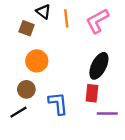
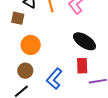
black ellipse: (99, 66) -> (85, 41), turned -75
blue L-shape: (58, 103) -> (54, 79), turned -125

